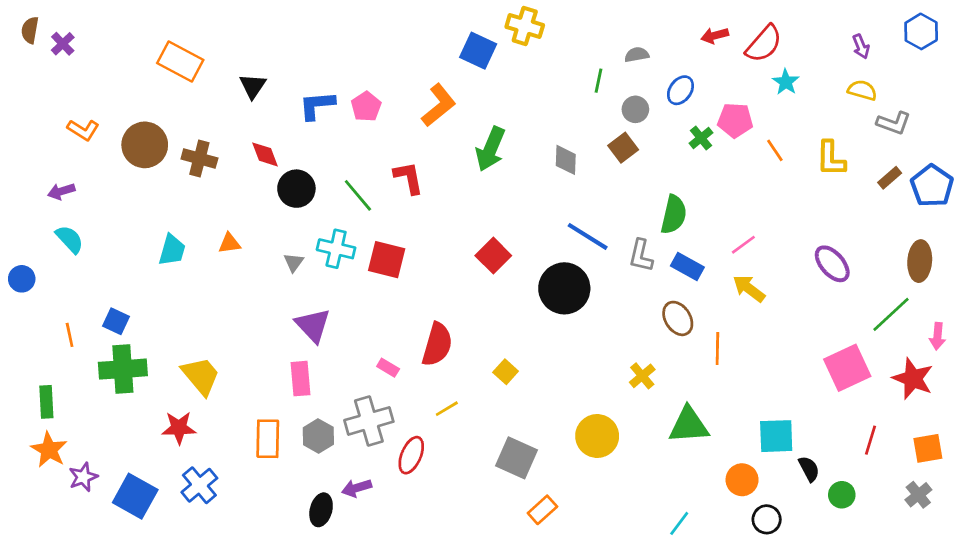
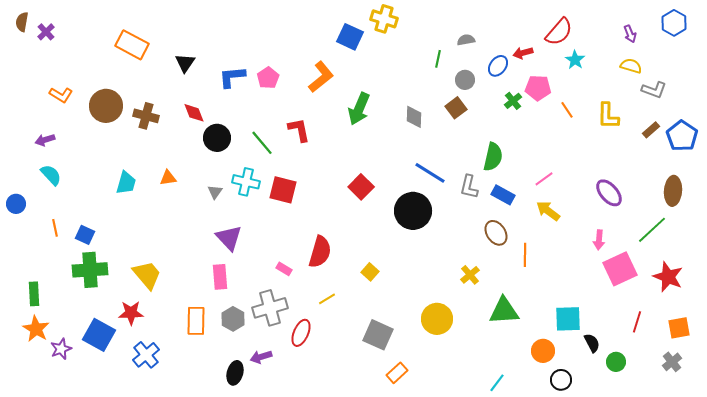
red arrow: (715, 36) -> (523, 53), moved
orange line: (70, 335) -> (55, 228), moved
pink arrow: (937, 336) -> (599, 240), moved
blue square: (135, 496) -> (99, 335), moved

